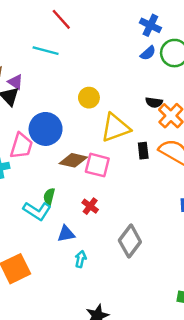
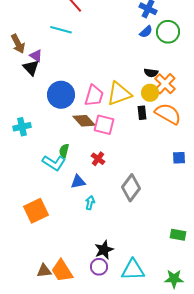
yellow circle: (89, 98) -> (150, 93), moved
pink trapezoid: (21, 146) -> (94, 96), moved
brown diamond: (73, 160) -> (84, 121), turned 35

